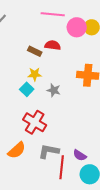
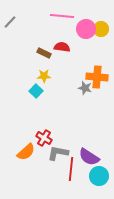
gray star: (54, 90) -> (85, 88), moved
red cross: (35, 122) -> (44, 138), moved, size x0.7
purple semicircle: (80, 155) -> (89, 157), size x1.5

